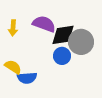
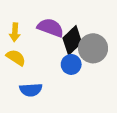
black diamond: (63, 35) -> (72, 40), turned -35
yellow semicircle: (13, 67) -> (16, 58), moved

